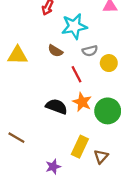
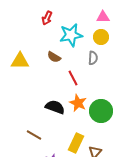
gray semicircle: (90, 51) -> (93, 58), moved, turned -72
yellow circle: (109, 63) -> (101, 37), moved
brown line: (16, 138) -> (34, 135), moved

